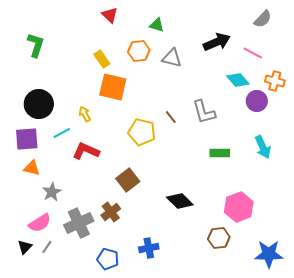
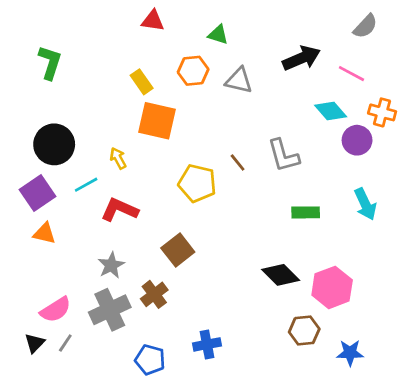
red triangle: (110, 15) -> (153, 21), turned -36
purple square: (27, 139) -> (38, 193), turned -30
gray star: (52, 192) -> (111, 265), moved
black diamond: (180, 201) -> (281, 275), moved
blue star: (269, 254) -> (350, 353), moved, size x0.7

